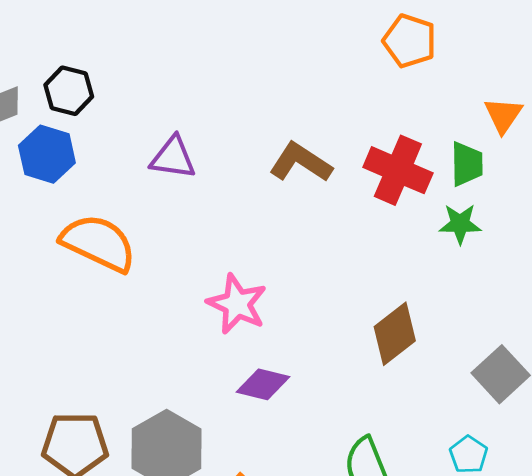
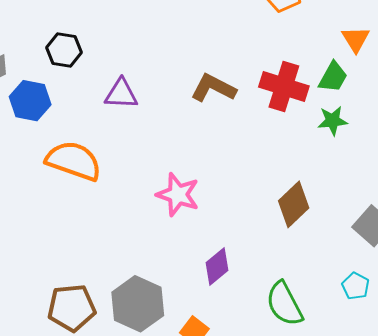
black hexagon: (69, 91) -> (64, 50), moved
green trapezoid: (467, 164) -> (333, 77), turned 36
purple diamond: (263, 384) -> (217, 267), moved, turned -48

